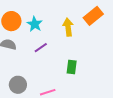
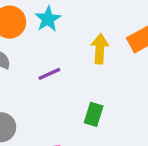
cyan star: (35, 24) -> (48, 19), moved

